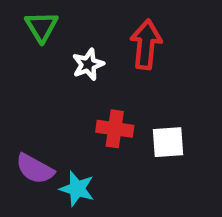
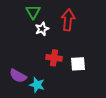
green triangle: (41, 27) -> (33, 12), moved

